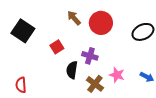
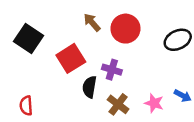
red square: (57, 47) -> (71, 58), size x1.6
pink star: (117, 75) -> (154, 103), moved

